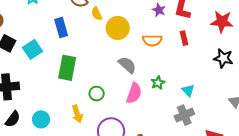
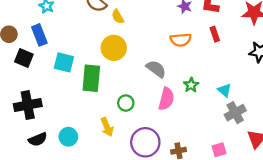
blue rectangle: (61, 27) -> (39, 35), moved
yellow circle: (118, 28) -> (114, 48), moved
cyan square: (33, 49) -> (64, 62), moved, turned -36
gray cross: (184, 115) -> (235, 113), moved
black semicircle: (13, 119) -> (38, 139), turned 36

